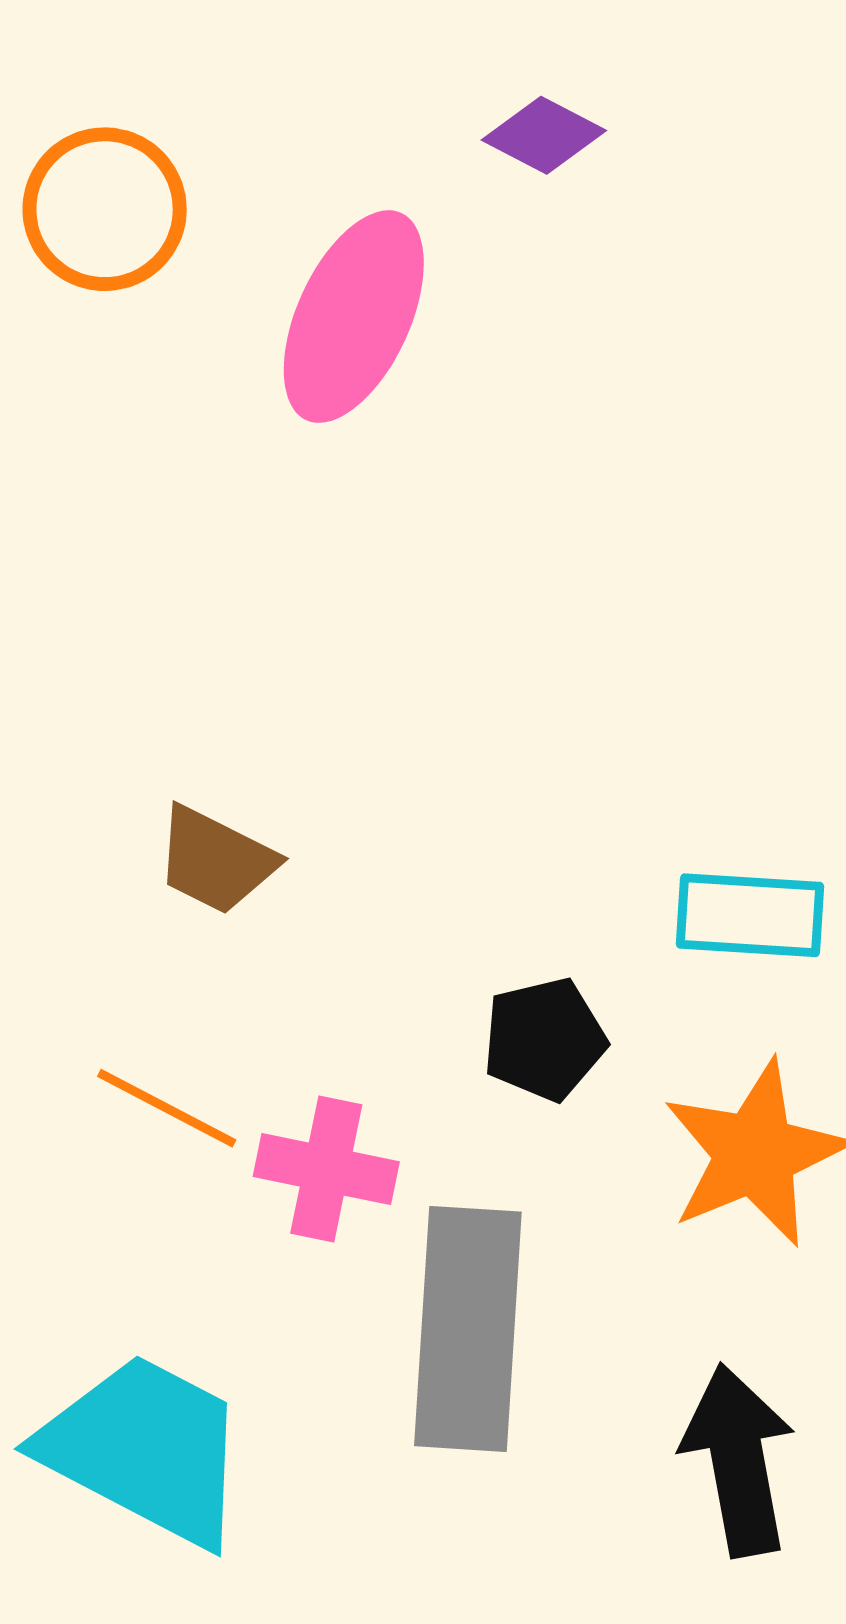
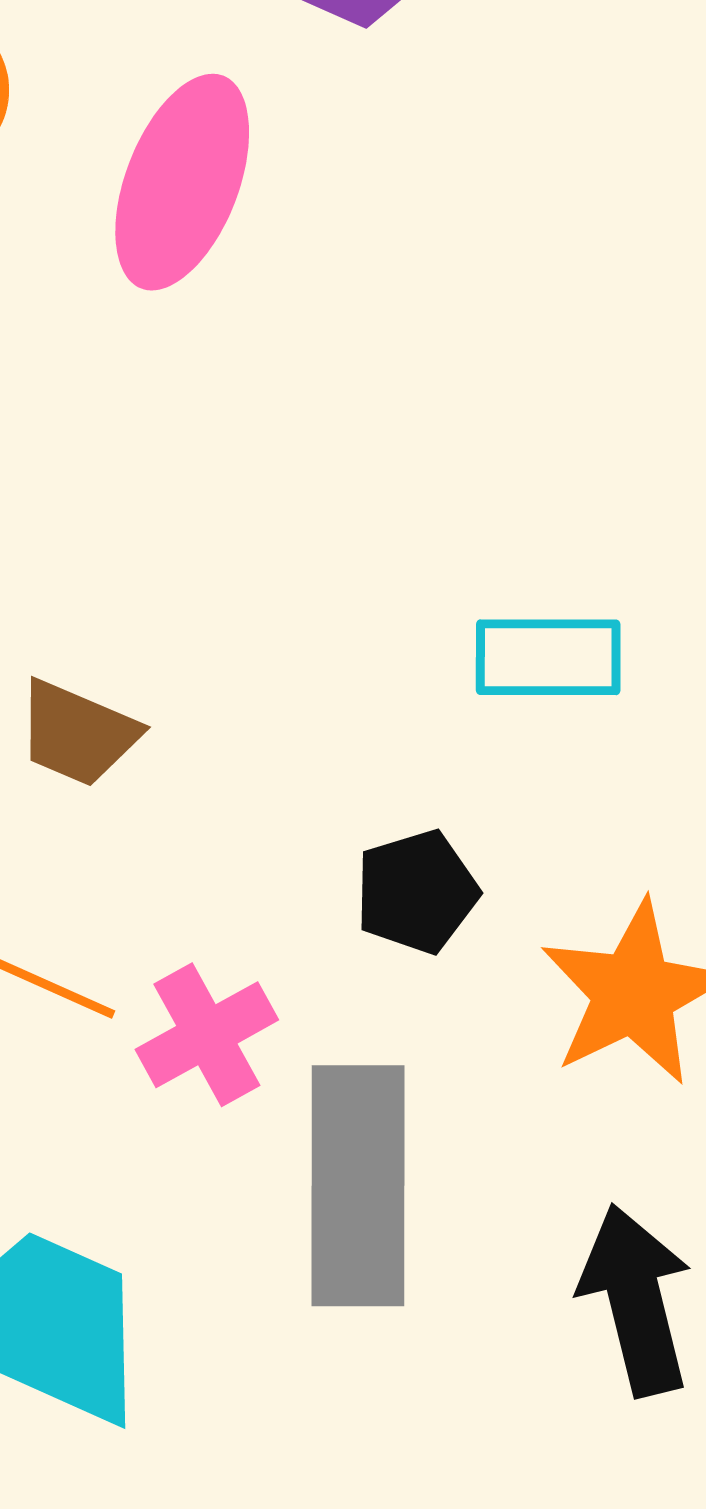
cyan rectangle: (750, 915) -> (548, 657), moved
pink cross: (326, 1169) -> (207, 1035), turned -37

